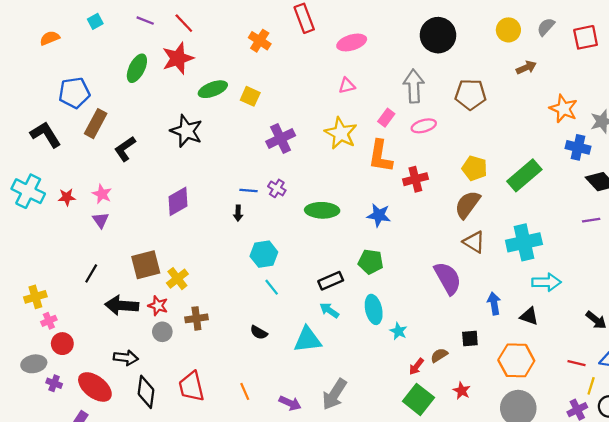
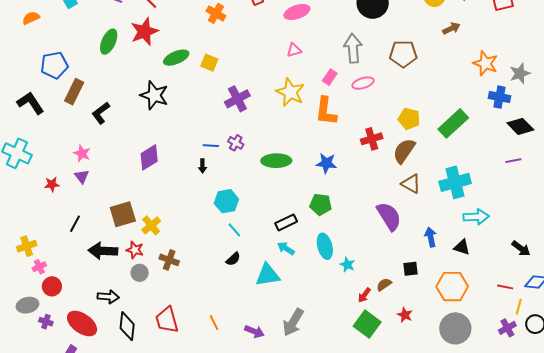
red cross: (415, 179) -> (372, 139), moved
red star: (67, 197) -> (52, 184), moved
brown cross: (196, 318) -> (169, 260), turned 30
black semicircle: (259, 332) -> (233, 259), moved, turned -70

